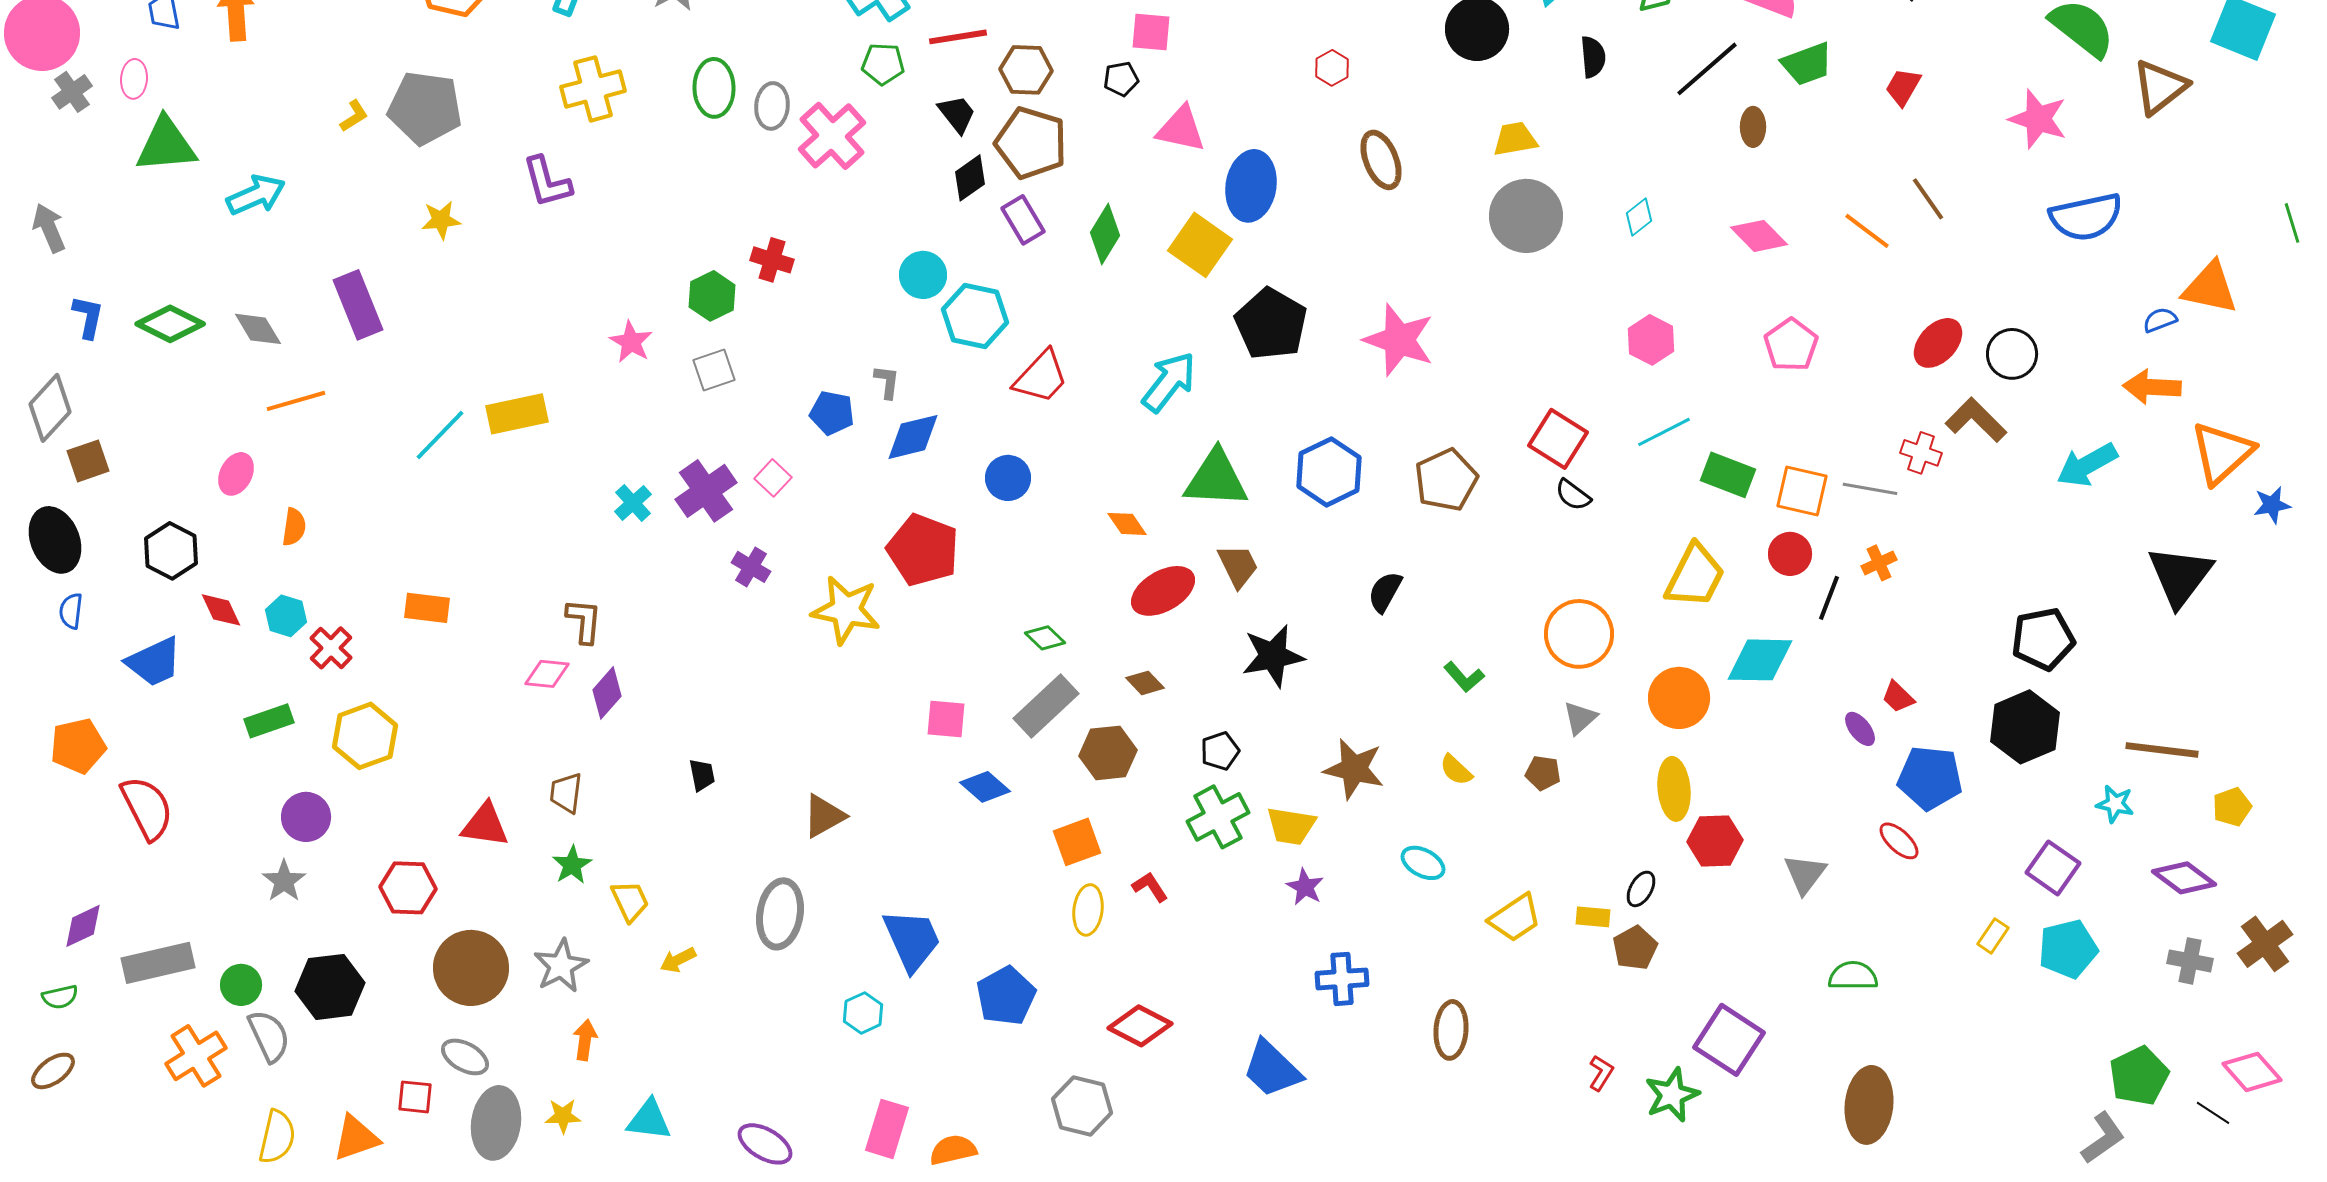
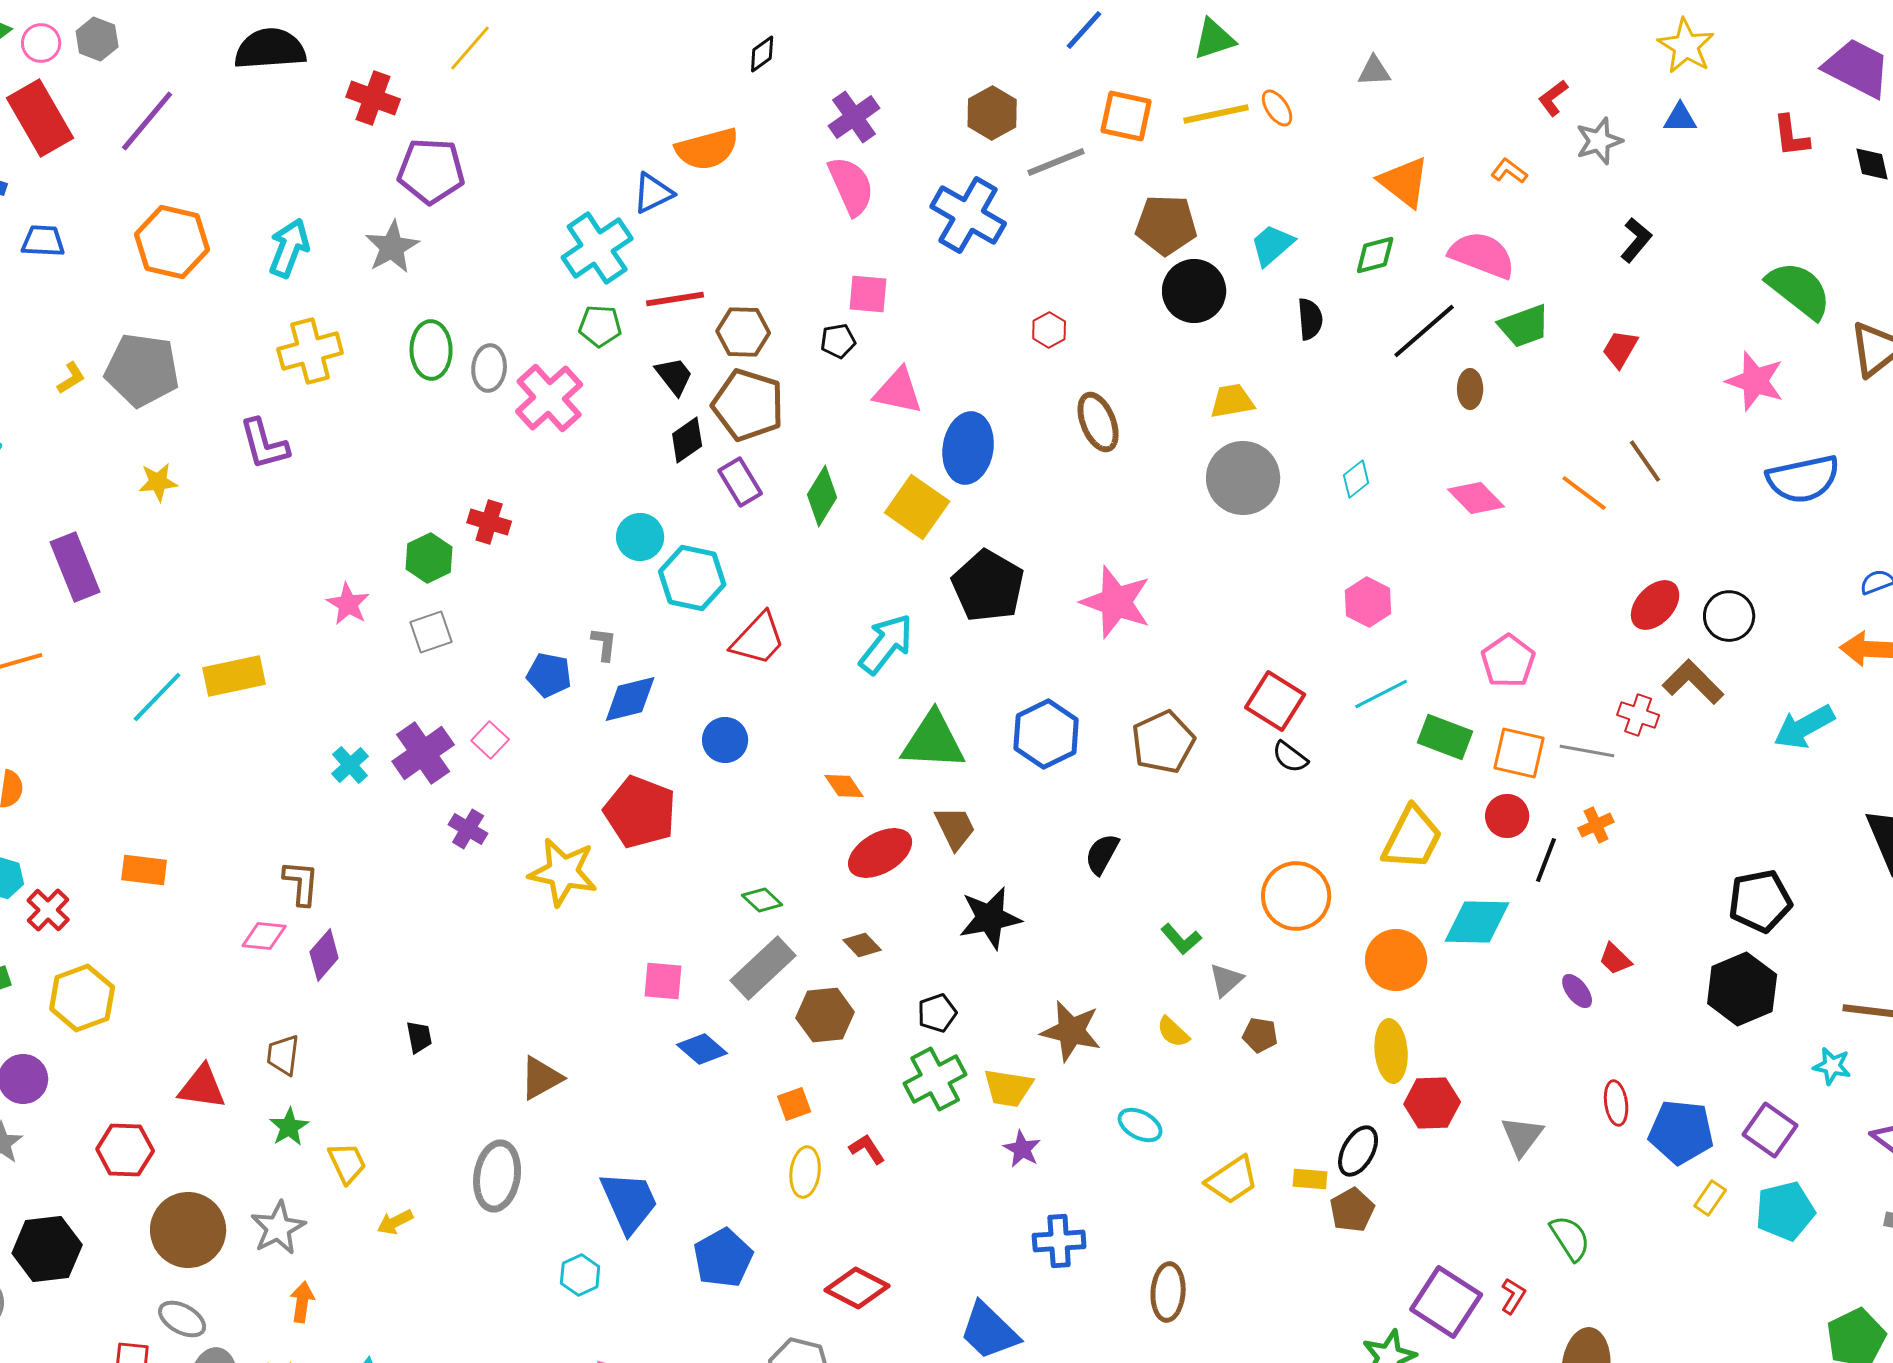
pink pentagon: (1791, 345) -> (1508, 661), moved
gray triangle: (1580, 718) -> (1226, 980), moved
blue pentagon: (1930, 778) -> (1681, 1132), moved
red ellipse: (1899, 841) -> (1616, 1103), turned 39
orange square: (1077, 842) -> (794, 1104), size x0.7
black ellipse: (1641, 889) -> (1358, 1151), size x1.4
green semicircle: (1853, 976) -> (1570, 1238), turned 57
red L-shape: (1601, 1073) -> (1513, 1296), moved

